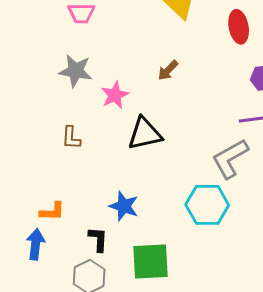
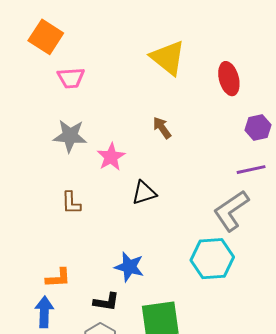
brown arrow: (168, 70) -> (162, 128), turned 105
black triangle: (145, 134) -> (144, 193), size x0.7
black L-shape: (98, 239) -> (106, 302), turned 100

